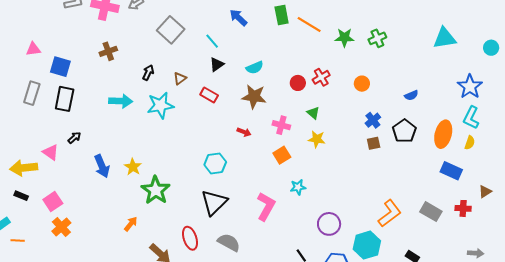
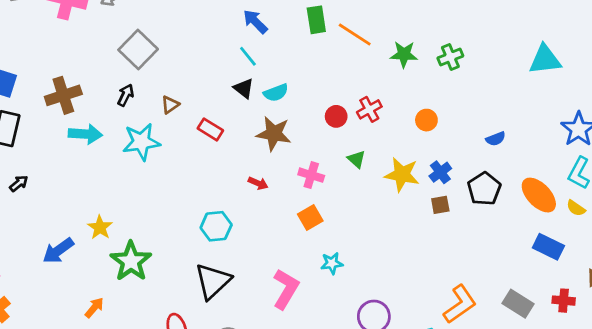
gray square: (171, 30) -> (138, 49), moved
cyan line: (212, 41) -> (248, 56), moved
brown cross: (108, 51) -> (63, 95), moved, size x1.4
black triangle: (217, 64) -> (244, 88), moved, turned -49
orange ellipse: (443, 134) -> (539, 195), turned -60
yellow star: (317, 139) -> (402, 175), moved, size x1.4
yellow semicircle: (470, 143) -> (576, 208), turned 104
blue arrow: (102, 166) -> (58, 251), moved, turned 75

